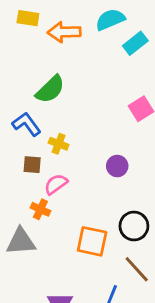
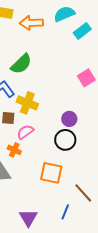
yellow cross: (59, 144) -> (27, 103), size x1.5
black circle: (134, 226) -> (65, 140), moved

